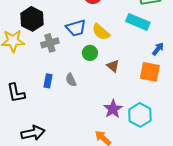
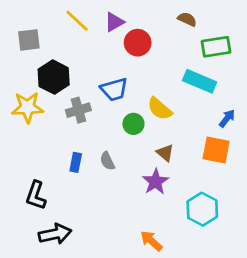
yellow semicircle: (101, 32) -> (160, 109), moved
brown triangle: (113, 66) -> (165, 153), moved
black L-shape: (16, 93) -> (36, 195), moved, turned 30
purple star: (113, 109) -> (155, 182), moved

